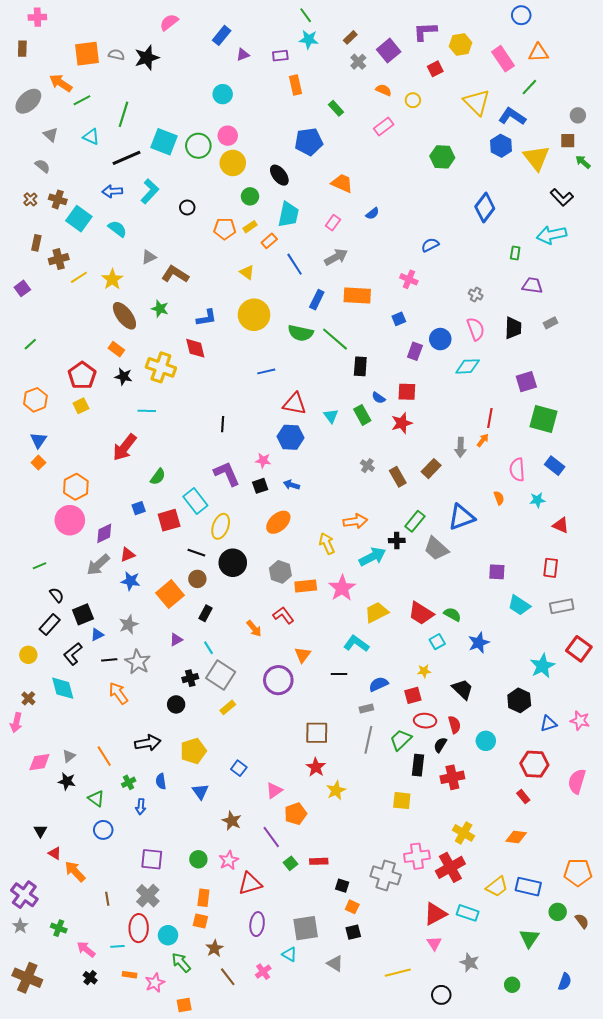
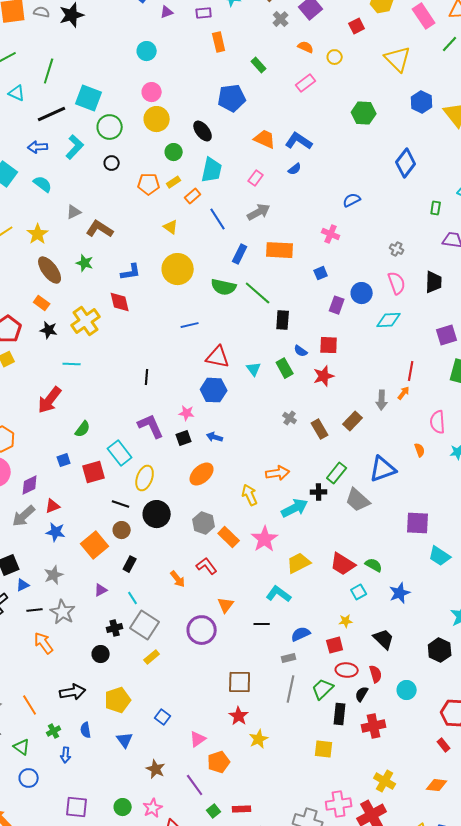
blue L-shape: (512, 116) -> (299, 141), moved
green circle: (198, 146) -> (110, 127), moved
yellow cross: (161, 367) -> (86, 321), turned 36
purple square: (497, 572) -> (418, 523), size x1.4
orange rectangle: (306, 586) -> (229, 537), turned 50

